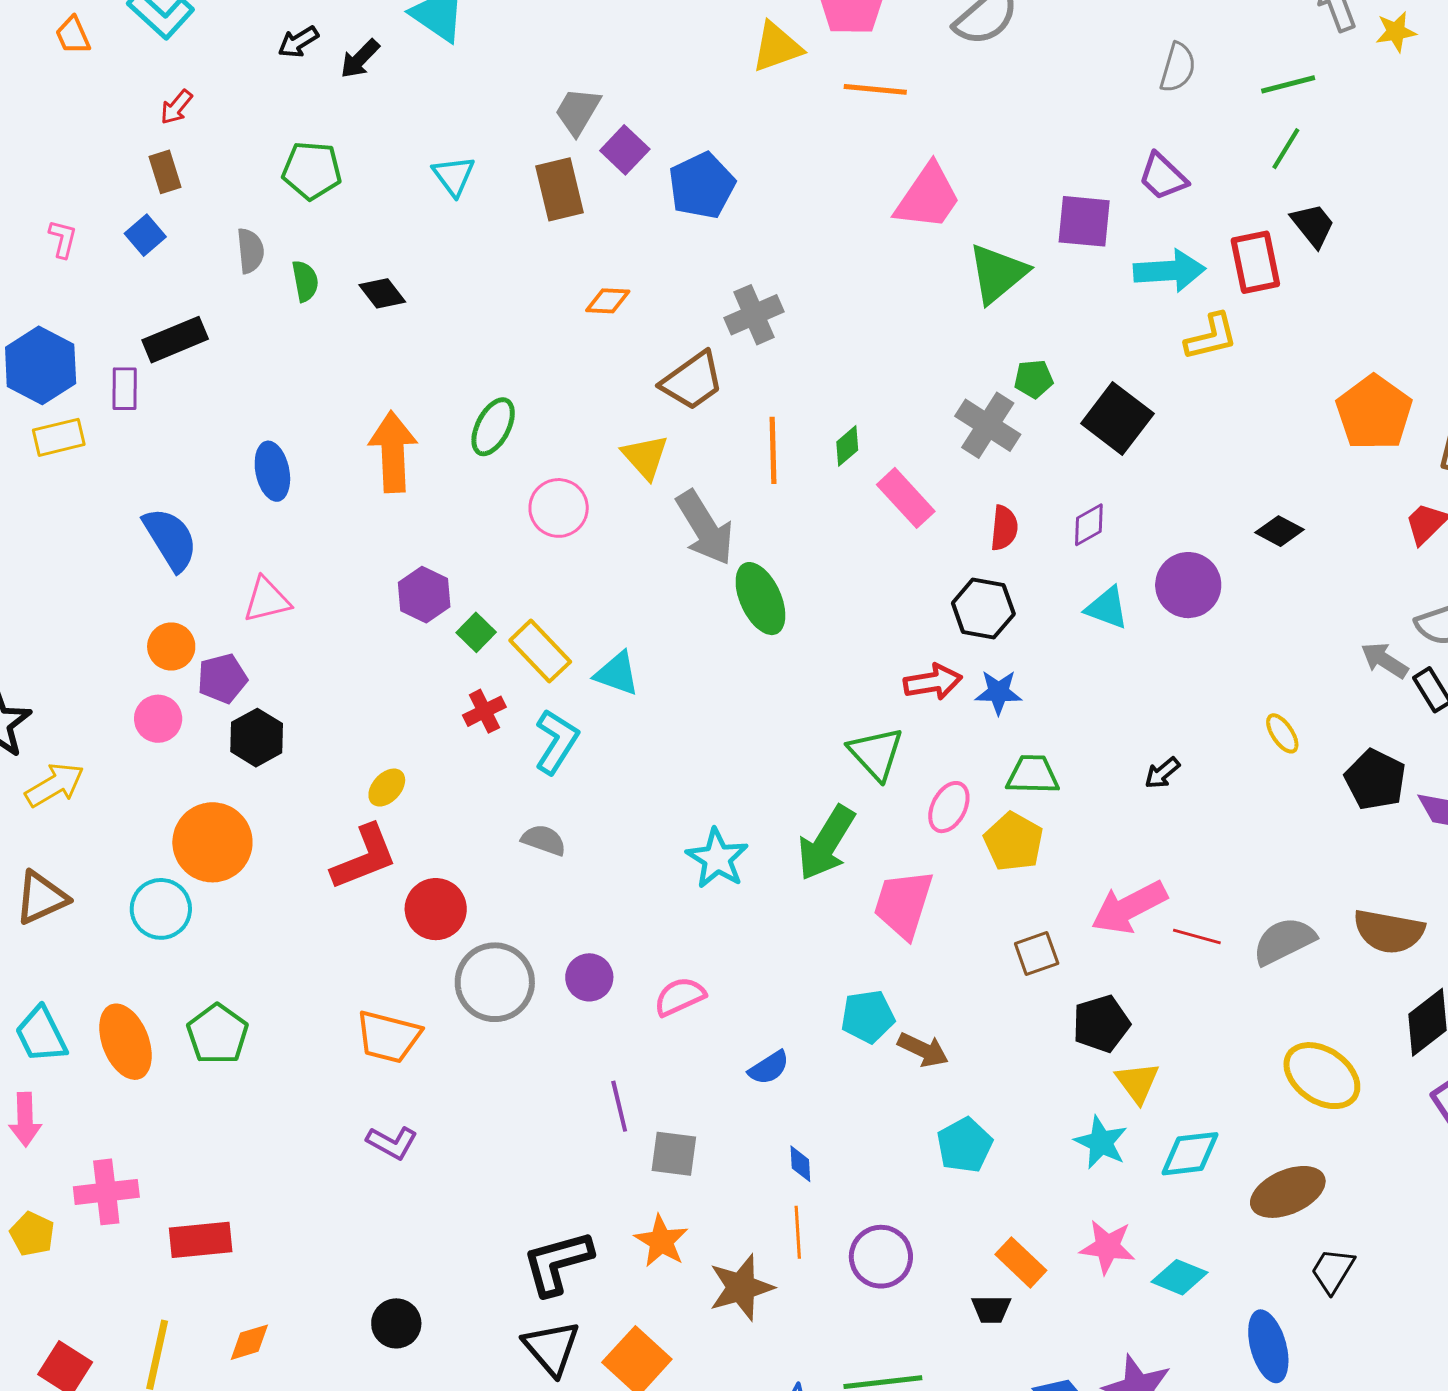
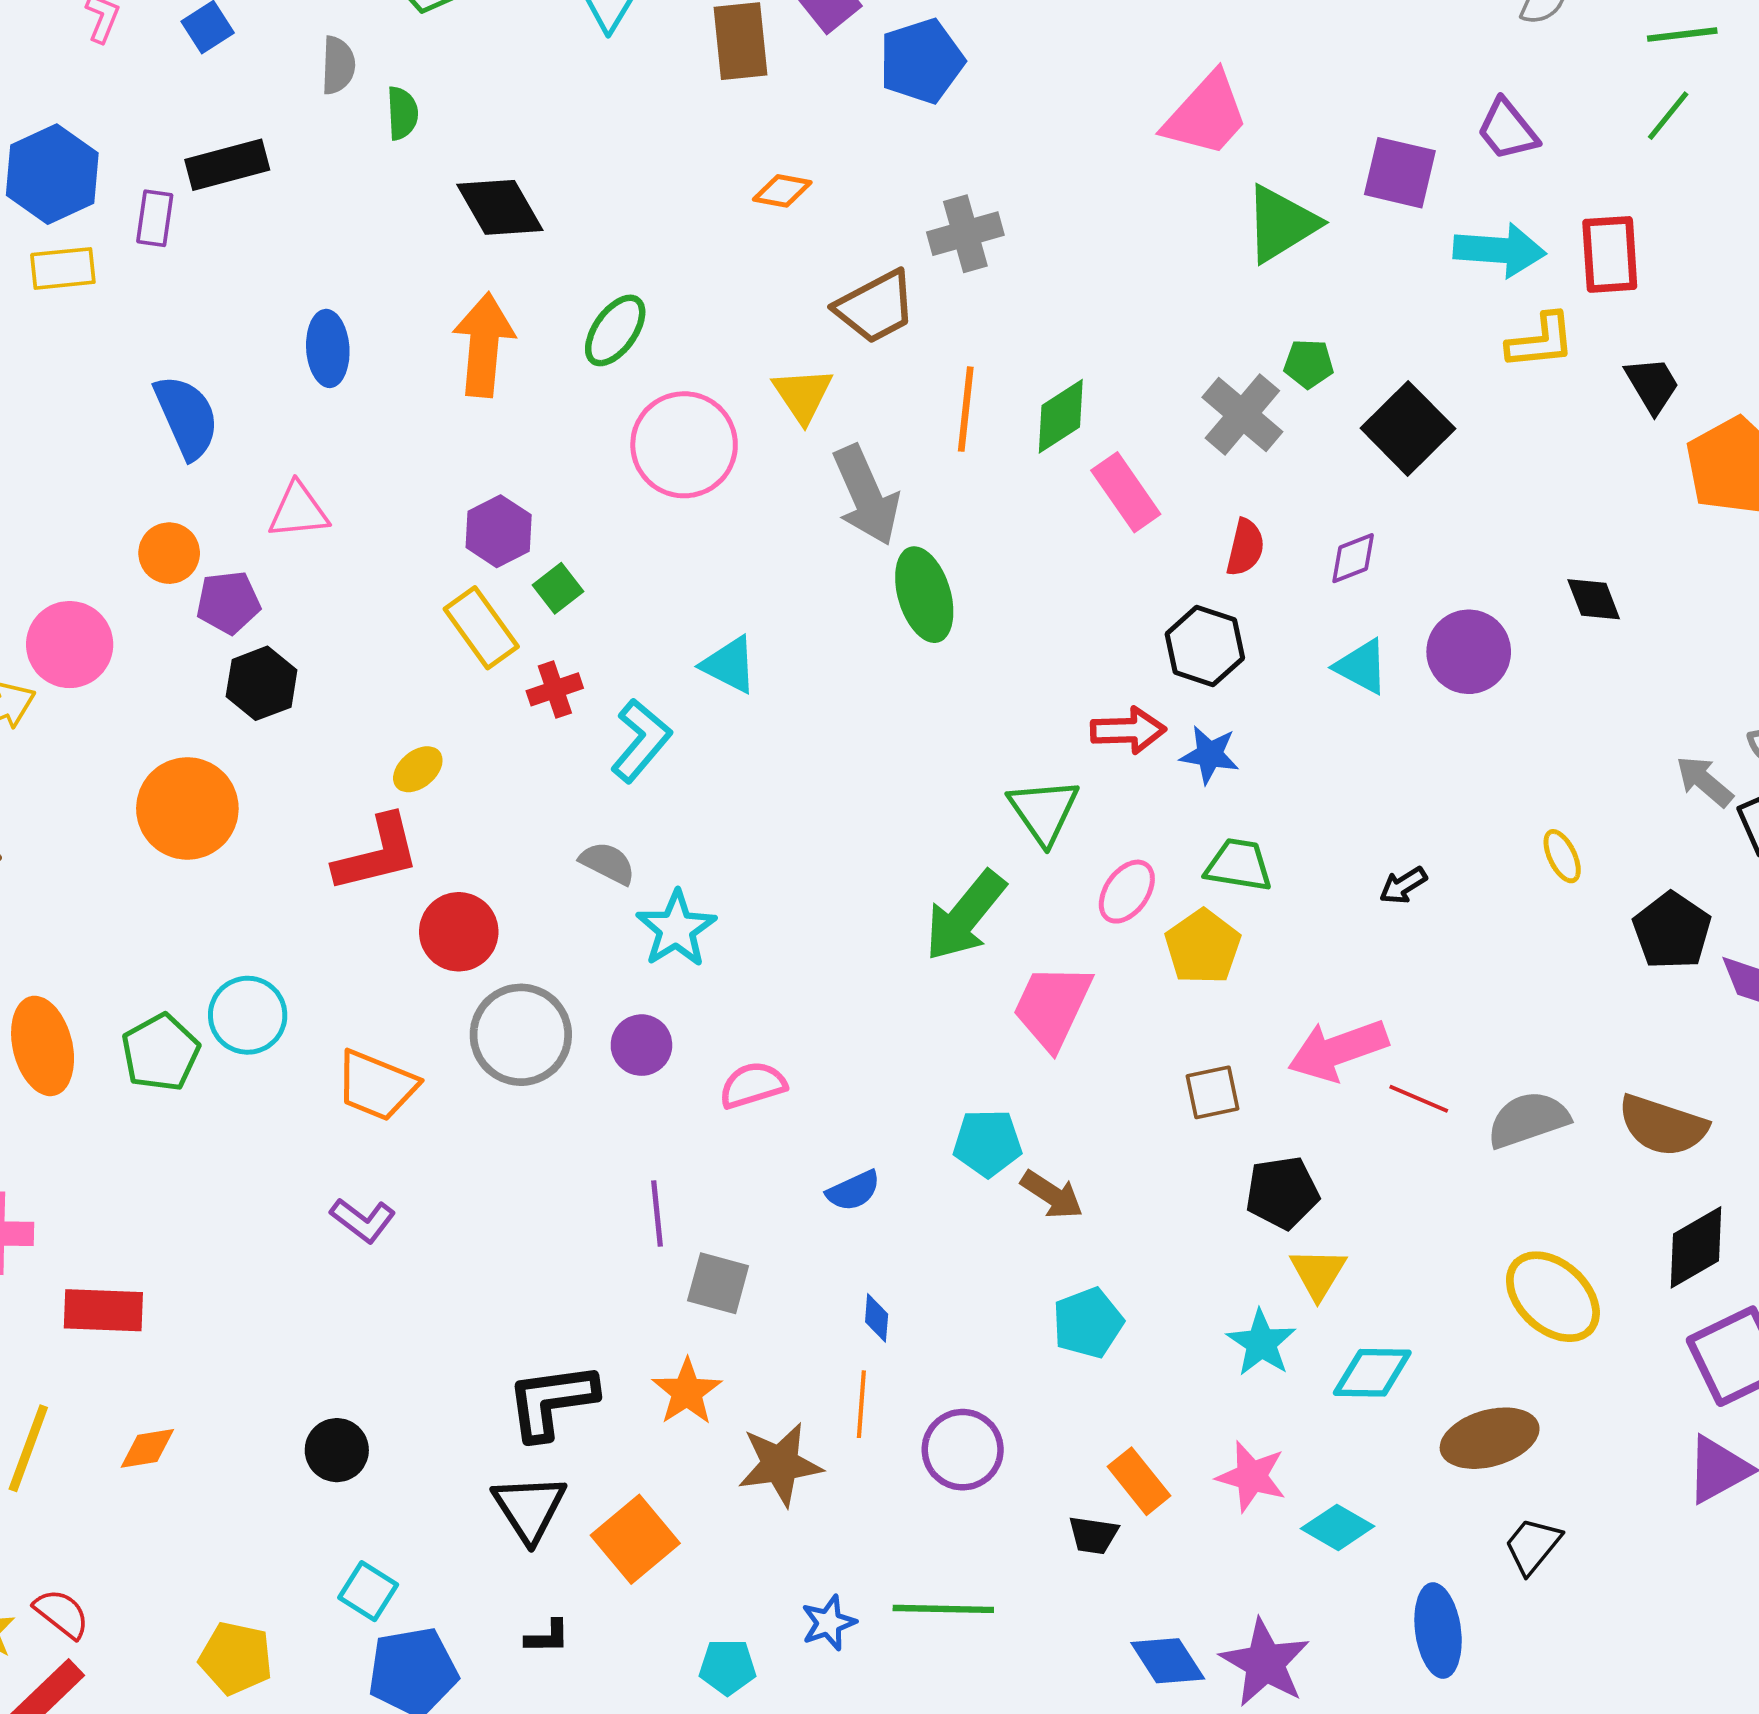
black trapezoid: (1313, 225) -> (1652, 385), moved
black diamond: (382, 293) -> (500, 207), moved, size x1.5
green diamond: (847, 446) -> (1061, 416), size x1.5
pink circle: (559, 508) -> (684, 445), size x1.4
black diamond: (1280, 531) -> (1594, 599), turned 33
yellow rectangle: (540, 651) -> (481, 628), moved
pink circle: (158, 719) -> (70, 645), moved, size x1.4
cyan star: (717, 858) -> (676, 929), moved
cyan circle: (161, 909) -> (248, 1015), moved

